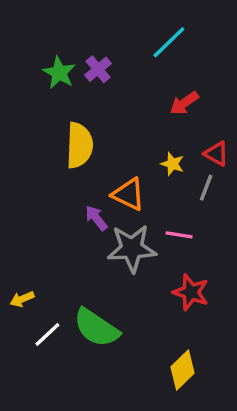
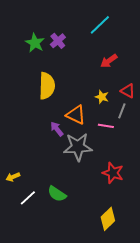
pink line: (179, 235) -> (106, 126), moved
green semicircle: (96, 328) -> (57, 194), size x0.7

